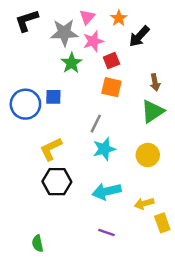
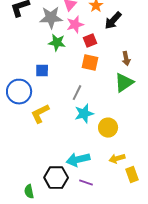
green star: (71, 63) -> (57, 43), turned -30
blue circle: (25, 104) -> (19, 92), moved
yellow circle: (148, 155) -> (108, 128), moved
black hexagon: (57, 182) -> (56, 178), moved
cyan arrow: (107, 191) -> (78, 160), moved

